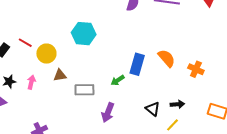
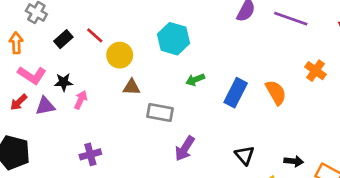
orange cross: (196, 69) -> (315, 71), moved
green arrow: (118, 80) -> (195, 80), moved
pink arrow: (31, 82) -> (81, 100), moved
black arrow: (177, 104) -> (294, 161), moved

